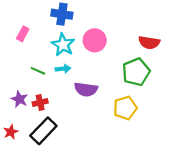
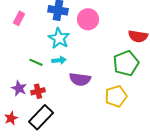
pink rectangle: (23, 34) -> (19, 18), moved
pink circle: (95, 40) -> (88, 19), moved

